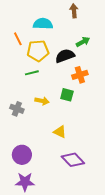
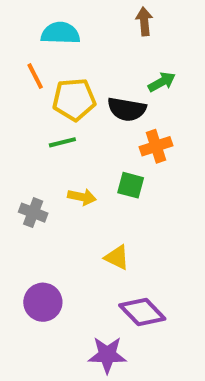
cyan semicircle: (43, 24) -> (60, 33), moved
black semicircle: (65, 56) -> (127, 109), turned -150
purple star: (25, 182) -> (107, 355), moved

